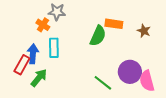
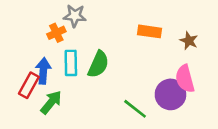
orange cross: (43, 25) -> (56, 33), turned 32
green semicircle: (98, 36) -> (98, 64), moved
pink semicircle: (147, 81) -> (185, 79), moved

